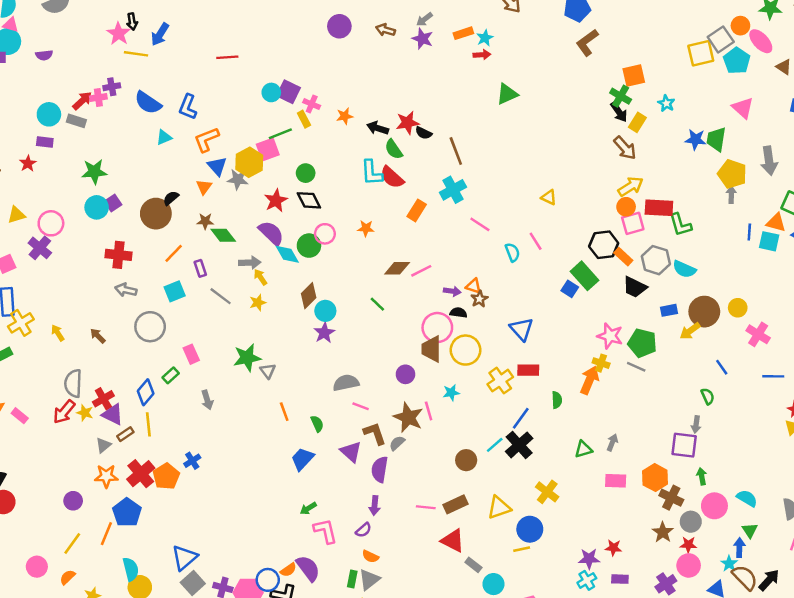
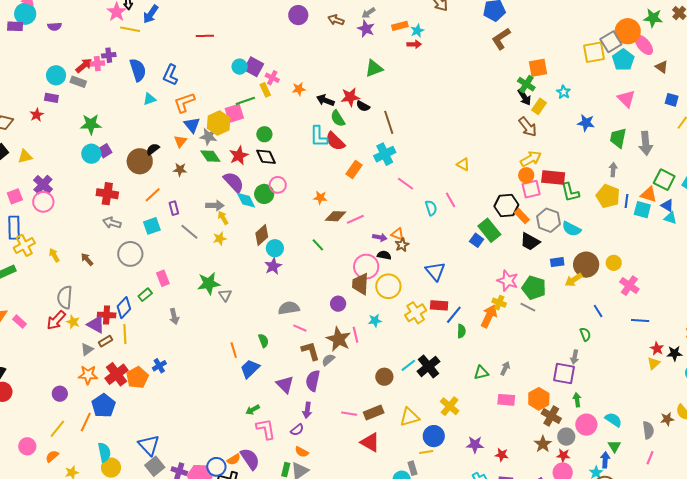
orange circle: (740, 26) -> (628, 31), size x1.6
green triangle: (507, 94) -> (374, 68), moved
blue semicircle: (148, 103) -> (138, 70), turned -145
green trapezoid: (716, 139) -> (618, 138), moved
yellow pentagon: (732, 174) -> (608, 196), moved
pink circle: (51, 223) -> (43, 202), moved
orange star: (366, 228) -> (320, 198), moved
green diamond: (223, 235) -> (210, 156), moved
red cross: (103, 399) -> (107, 315), moved, turned 30
orange line: (284, 412) -> (234, 350), moved
blue line: (521, 418) -> (454, 315), moved
purple triangle: (351, 452) -> (285, 384), moved
blue triangle: (184, 558) -> (149, 445), turned -35
purple star: (589, 559) -> (475, 445), moved
gray rectangle: (473, 565) -> (413, 468), moved, turned 32

